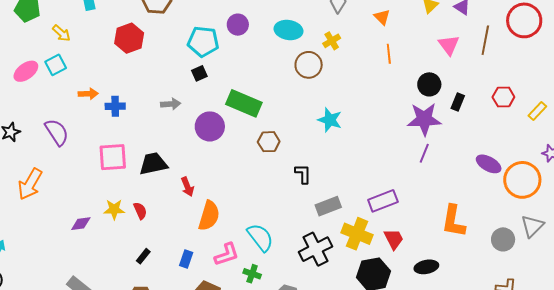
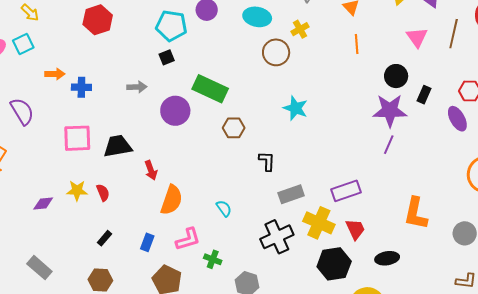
purple ellipse: (489, 164) -> (457, 119), moved, turned 30
cyan semicircle: (260, 237) -> (224, 208), moved, size x0.6

